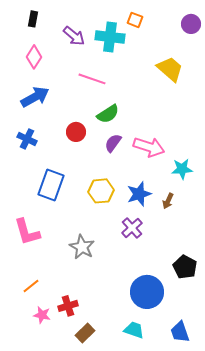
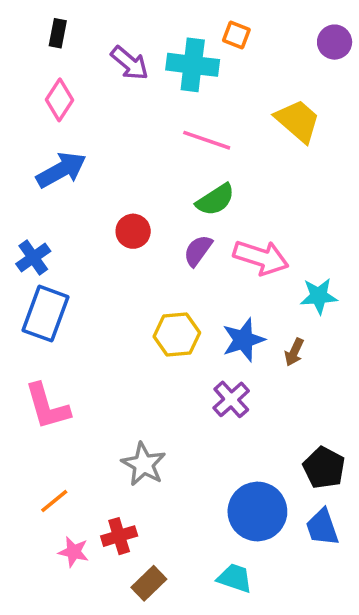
pink line: (92, 79) -> (207, 140), moved
green semicircle: (108, 114) -> (215, 200), moved
blue cross: (27, 139) -> (33, 258), moved, turned 30
blue rectangle: (51, 185) -> (45, 314), moved
gray star: (82, 247) -> (144, 464), moved
blue trapezoid: (180, 332) -> (322, 527), moved

